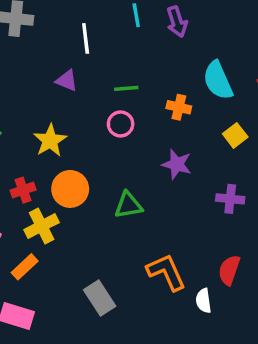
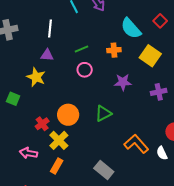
white line: (86, 38) -> (50, 28), turned 30
yellow square: (235, 135) -> (150, 56), size x1.5
yellow star: (50, 141) -> (36, 77), moved

